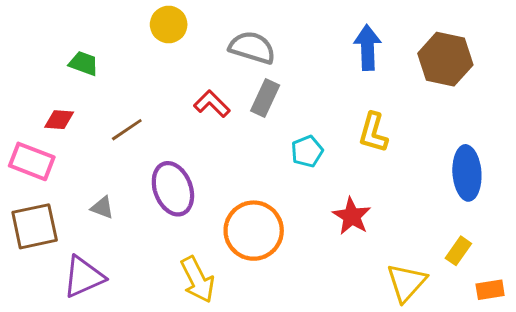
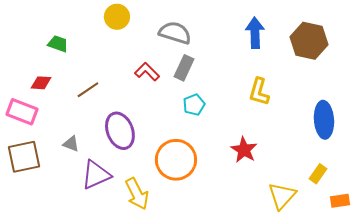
cyan pentagon: (307, 151) -> (194, 105), moved
purple triangle: (84, 277) -> (96, 175), moved

